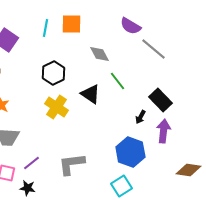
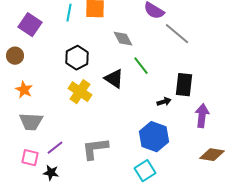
black rectangle: (160, 100) -> (184, 85), turned 50
black arrow: (140, 117) -> (164, 102), turned -136
purple arrow: (163, 131) -> (202, 116), moved

